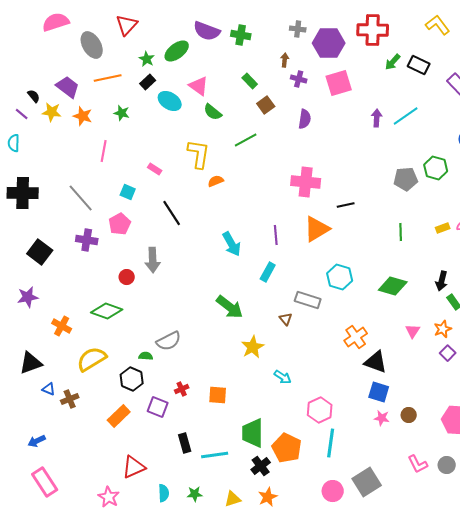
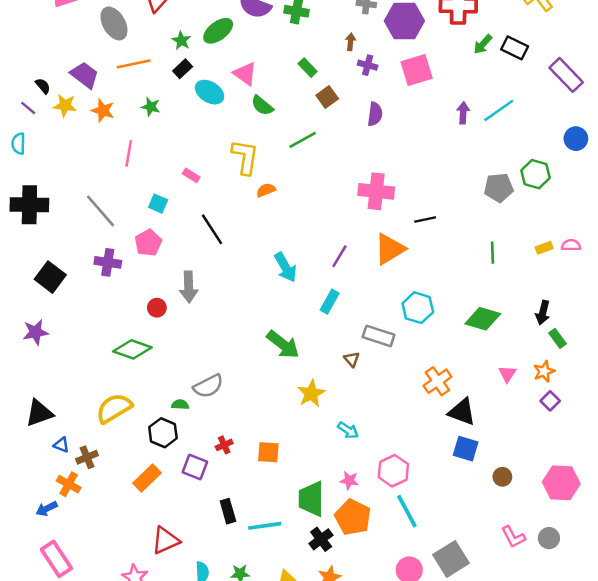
purple line: (276, 235) -> (339, 256), turned 36
orange cross: (62, 326) -> (69, 484), moved
pink star: (382, 418) -> (349, 480), moved
cyan line: (331, 443) -> (407, 511), turned -36

